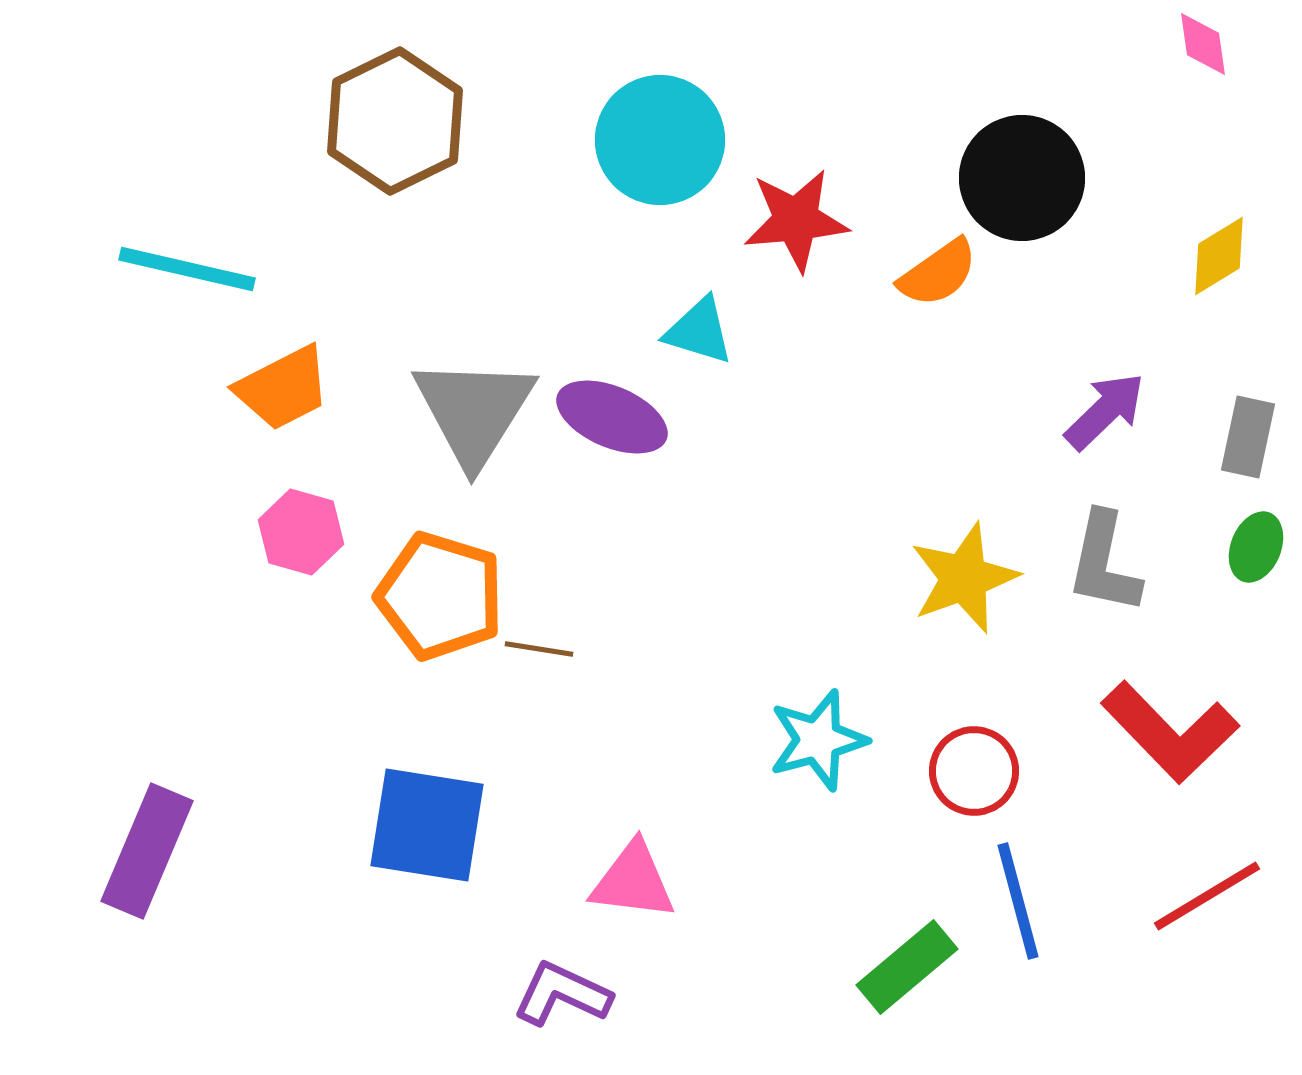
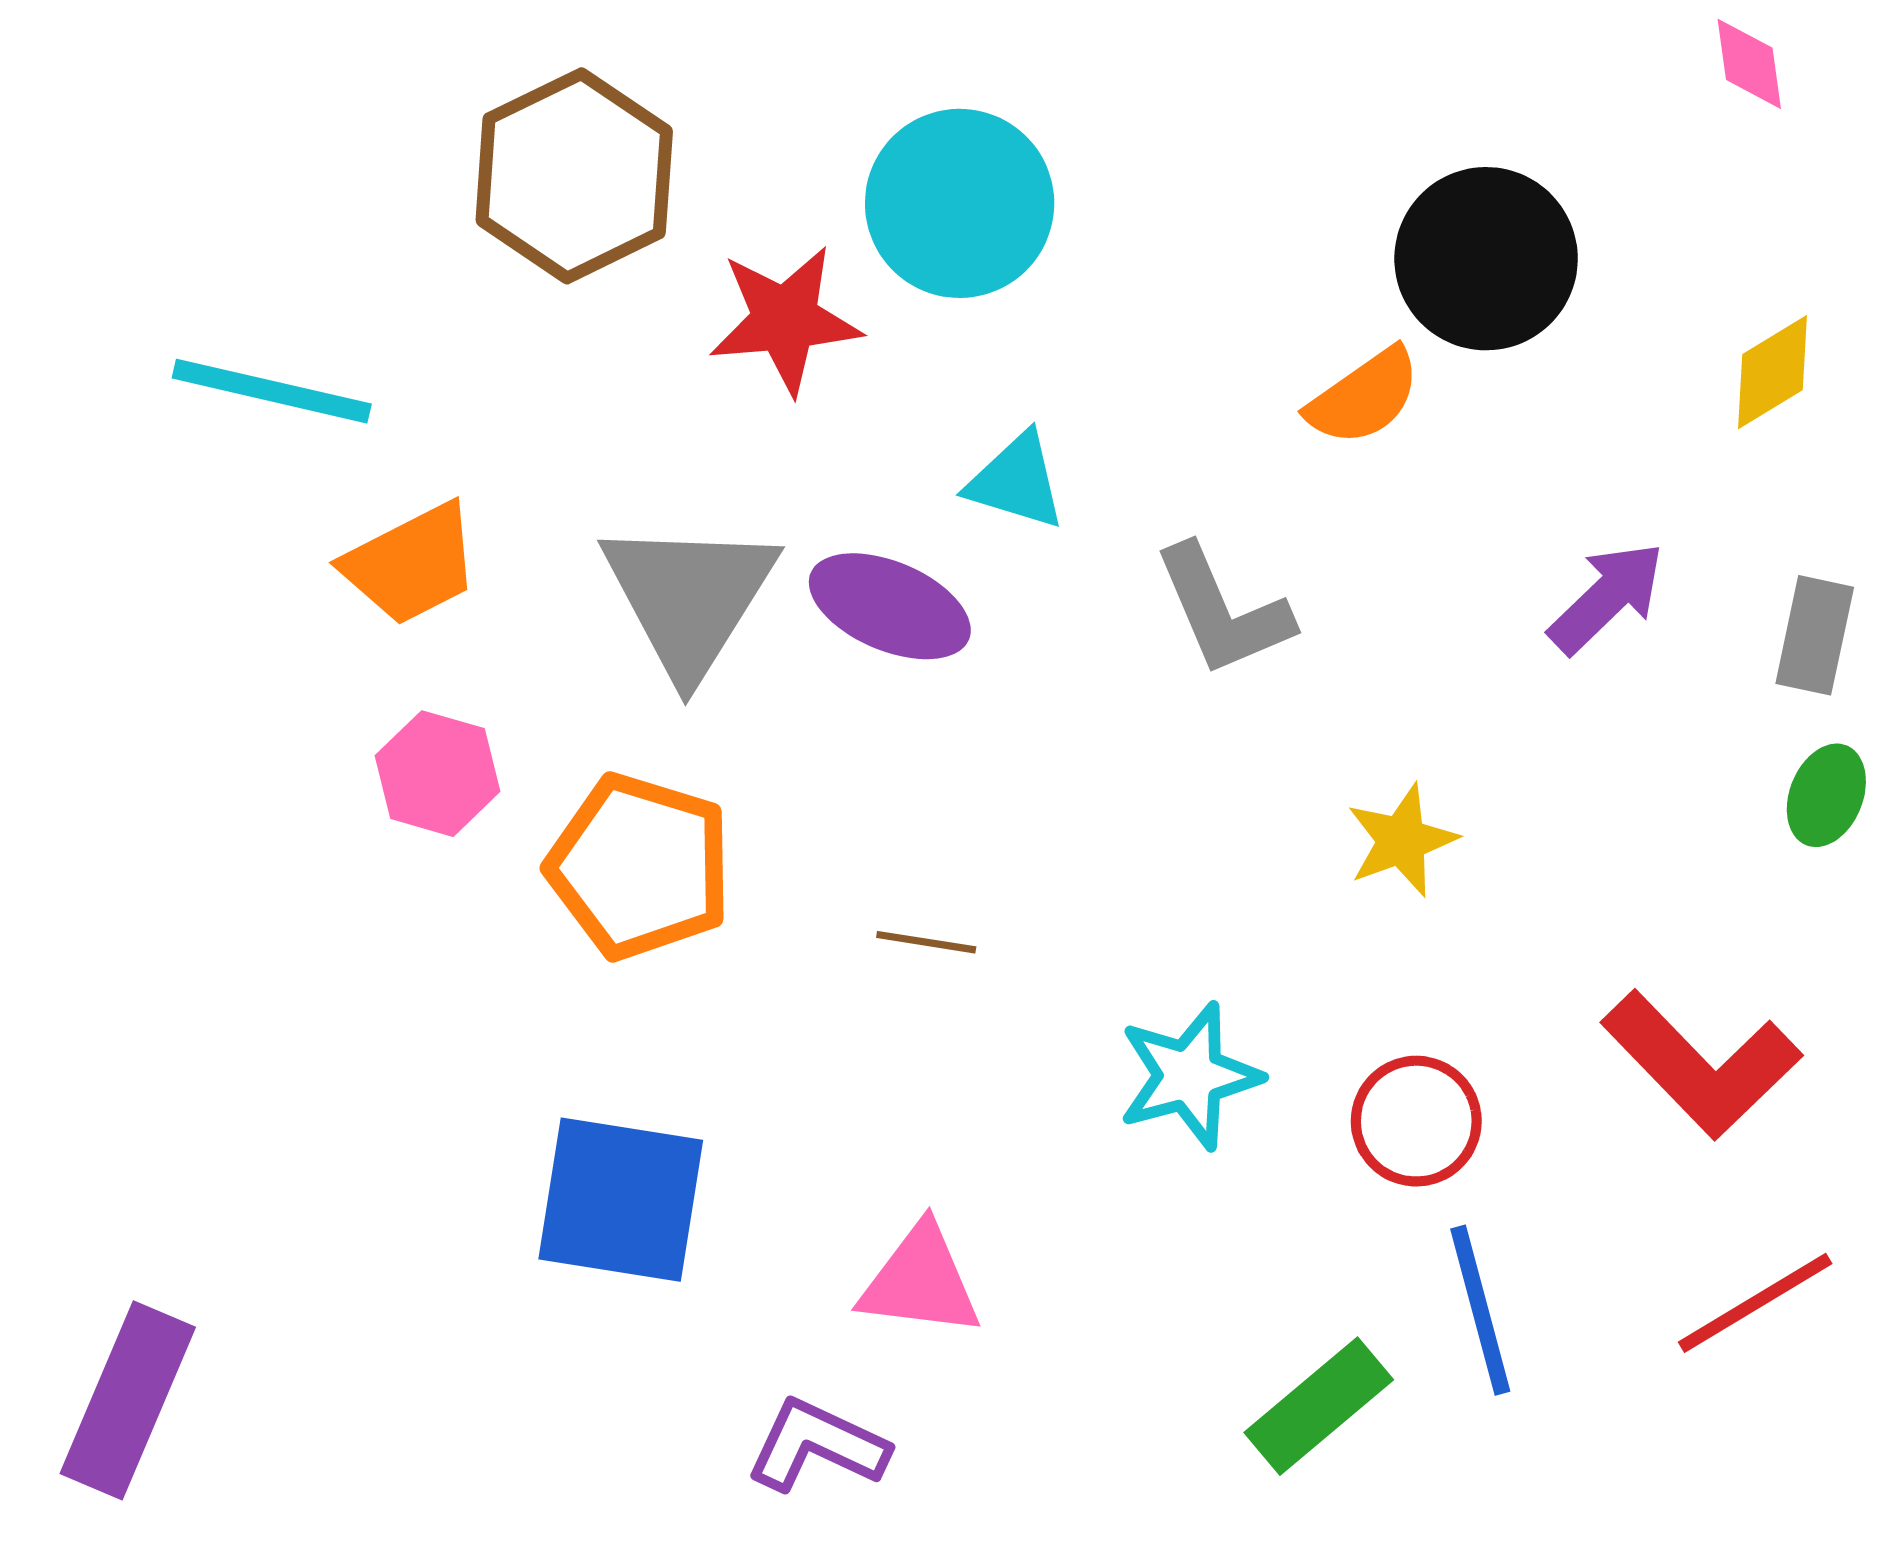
red star: (796, 220) -> (785, 320), moved
gray L-shape: (1104, 563) -> (1223, 611), moved, turned -35
yellow star: (964, 578) -> (1402, 840), size x0.7
brown line: (539, 649) -> (926, 942), moved
purple rectangle: (147, 851) -> (128, 1400), moved

